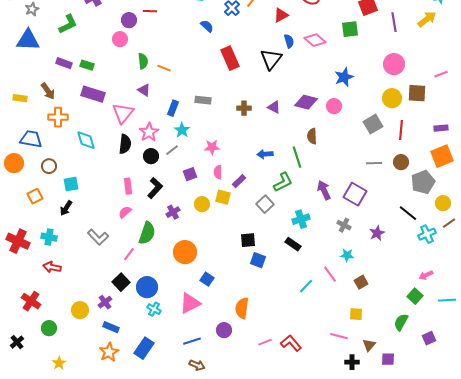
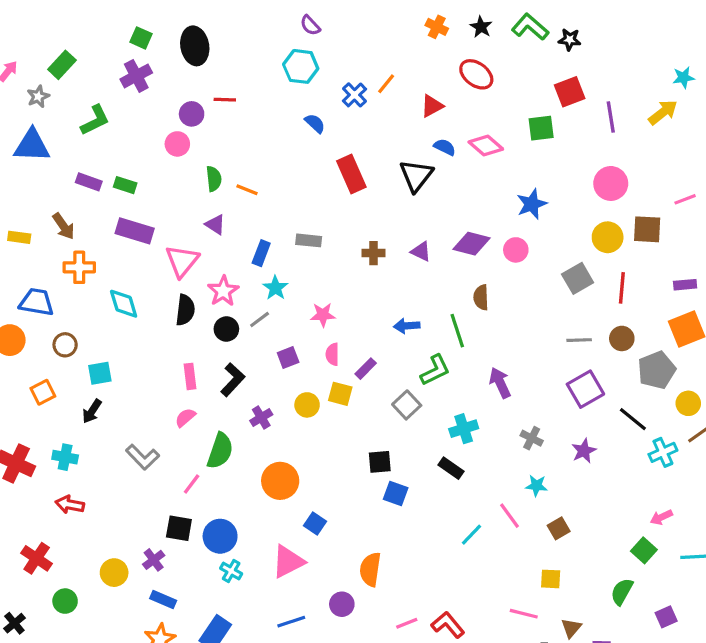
blue semicircle: (289, 41) -> (445, 147), turned -48
purple square: (355, 194) -> (585, 389), moved, turned 30
black square: (121, 282) -> (179, 528), turned -36

